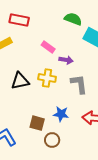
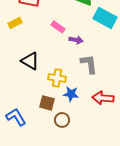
yellow cross: (47, 78) -> (57, 78), moved
black triangle: (20, 81) -> (30, 61), turned 42

